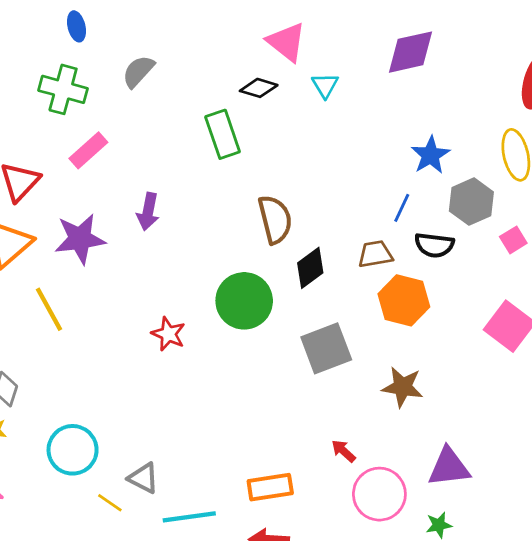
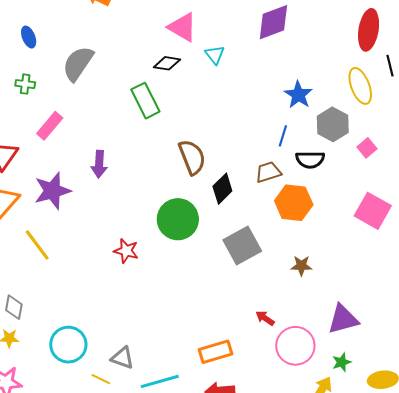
gray semicircle: (138, 71) -> (78, 63), size x1.4
green cross: (63, 89) -> (25, 84), size x0.6
brown star: (403, 387) -> (301, 266), size x0.7

